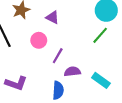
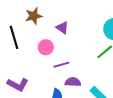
purple line: (58, 56) -> (61, 65), turned 35

